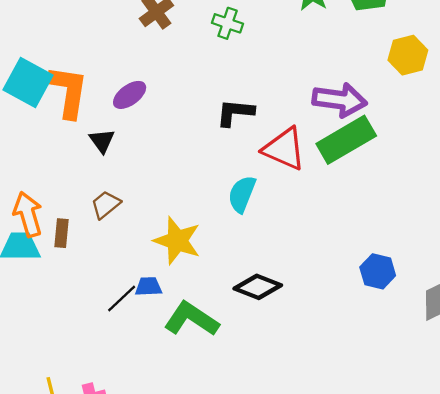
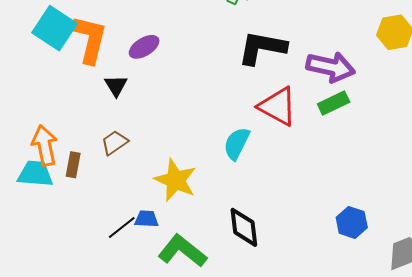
black L-shape: (235, 113) -> (262, 48), moved, size x1.4
green rectangle: (346, 140) -> (334, 103), size x0.6
black diamond: (258, 287) -> (244, 227), turned 57

